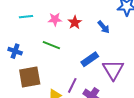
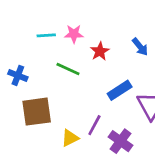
cyan line: (26, 17) -> (46, 35), moved
red star: (75, 22) -> (100, 51), moved

